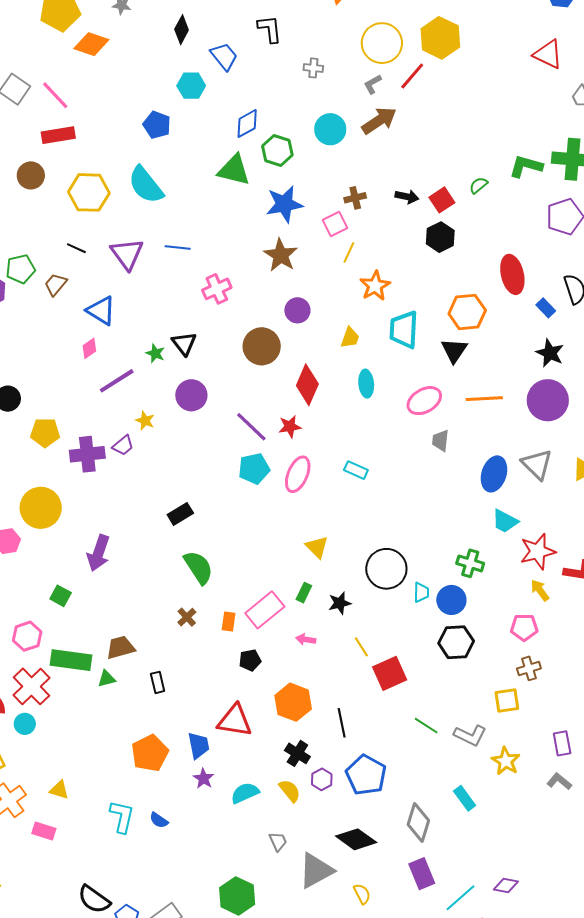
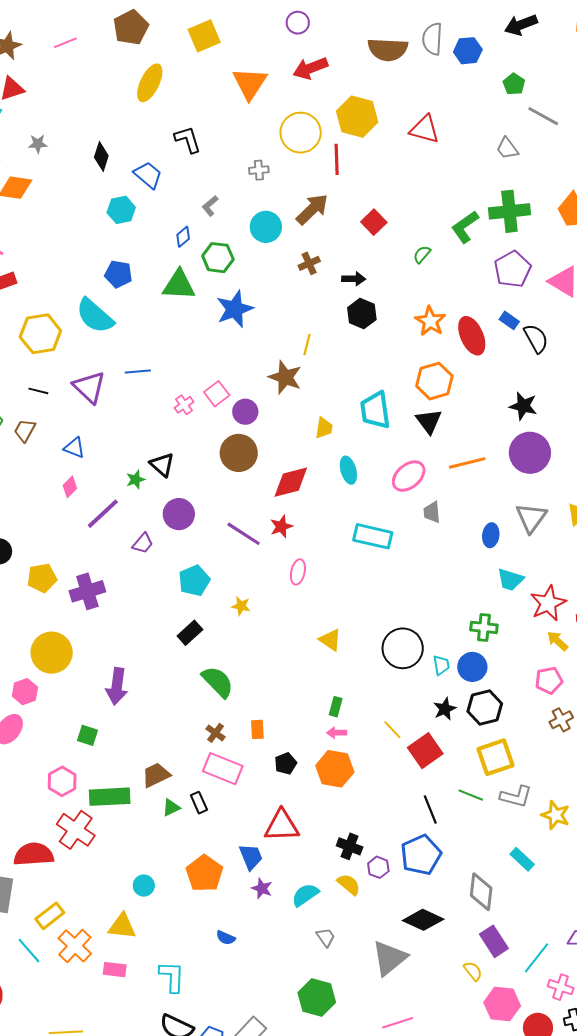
red triangle: (548, 54) -> (425, 129), moved
gray cross: (313, 68) -> (259, 170), moved
red line: (412, 76) -> (337, 159), turned -32
gray L-shape: (373, 84) -> (210, 206), moved
blue diamond: (247, 124) -> (183, 237), size x0.7
blue pentagon: (157, 125) -> (118, 274), moved
green L-shape: (526, 166) -> (465, 227), turned -40
brown cross: (355, 198) -> (309, 263), moved
red square: (442, 200) -> (374, 222), moved
pink square: (335, 224) -> (217, 394), moved
black hexagon: (440, 237) -> (362, 314), moved
brown star: (281, 255) -> (285, 377), moved
orange star: (375, 286) -> (430, 321), moved
pink cross: (217, 289) -> (184, 405), size x0.7
blue rectangle: (546, 308) -> (509, 320), moved
purple circle: (297, 310) -> (245, 412), moved
blue triangle: (101, 311) -> (74, 448), size x0.7
green star: (155, 353) -> (136, 480), turned -30
red diamond: (307, 385) -> (291, 482), turned 63
yellow star: (145, 421) -> (241, 606), moved
purple trapezoid: (123, 446) -> (143, 543), moved
gray triangle: (537, 464) -> (531, 518), turned 32
cyan pentagon: (254, 469) -> (194, 581), moved
cyan rectangle: (356, 470) -> (373, 536), moved, size x1.6
pink ellipse: (298, 474) -> (298, 572), size x0.7
blue ellipse: (494, 474) -> (491, 535), size x0.7
green rectangle: (304, 593) -> (336, 707), moved
black star: (340, 603) -> (445, 709), moved
pink rectangle: (265, 610) -> (223, 769), moved, turned 72
green triangle: (107, 679) -> (171, 808), moved
yellow square: (507, 701) -> (496, 757), moved, size x1.4
orange hexagon: (293, 702) -> (335, 769), moved
black line: (342, 723) -> (430, 809), moved
cyan circle: (25, 724) -> (144, 886), moved
blue pentagon: (366, 775) -> (421, 855), turned 30
yellow triangle: (59, 790) -> (122, 926), size x1.4
cyan L-shape: (122, 817) -> (172, 977), moved
gray trapezoid: (278, 841) -> (326, 937), moved
yellow semicircle: (362, 894) -> (473, 971), moved

